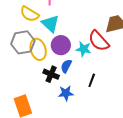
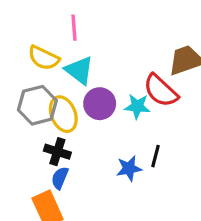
blue semicircle: (66, 66) -> (60, 178), moved
black cross: (51, 74) -> (57, 152), moved
blue star: (66, 93) -> (129, 168), moved

